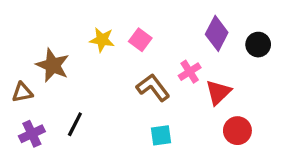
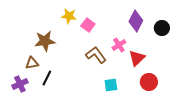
yellow star: (102, 40) -> (69, 16), moved
brown star: (53, 65) -> (45, 41), moved, turned -30
brown triangle: (22, 92) -> (32, 63), moved
cyan square: (161, 135) -> (111, 85), moved

